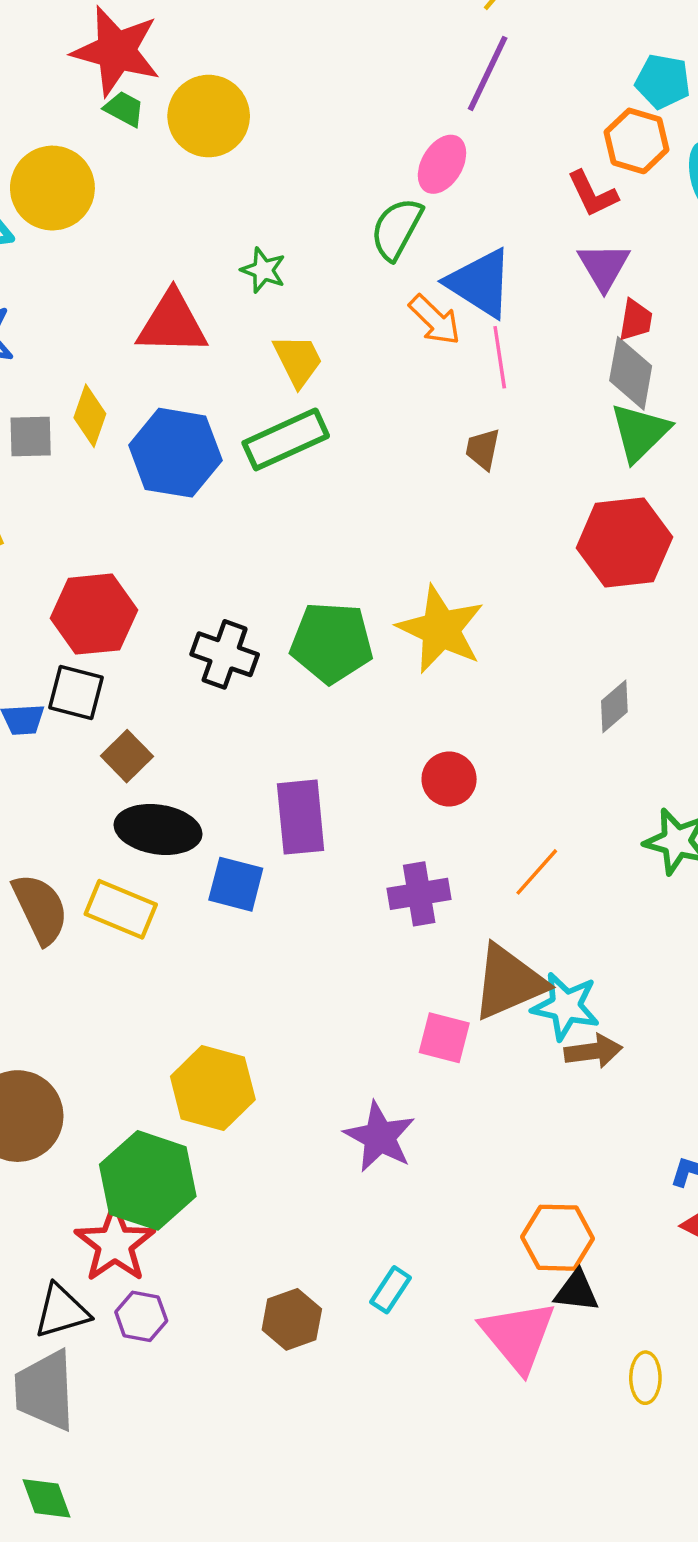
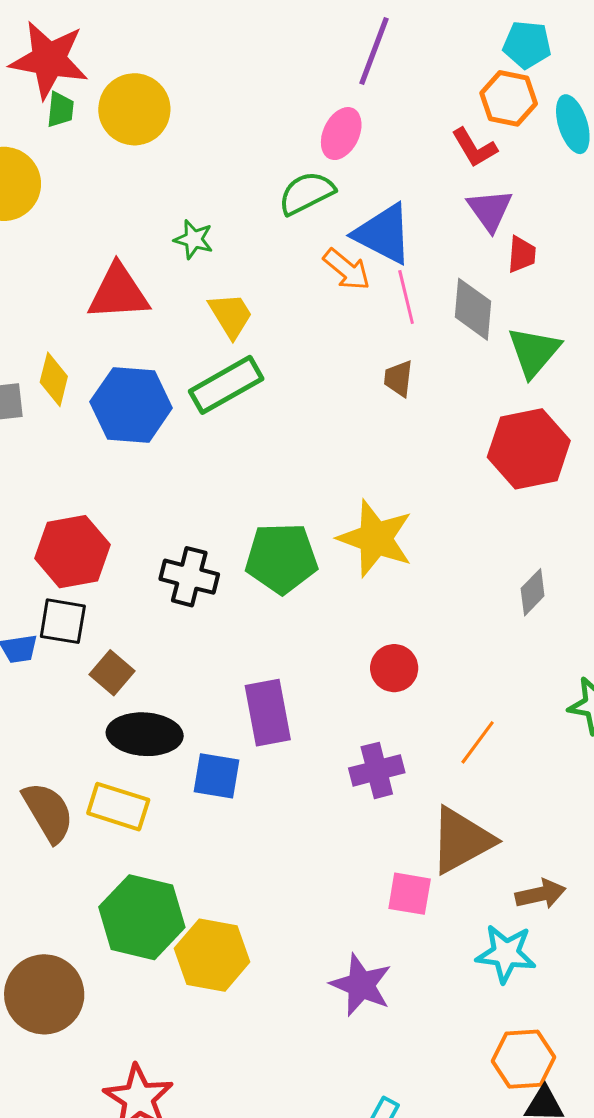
green trapezoid: (124, 109) -> (60, 110), turned 72
green semicircle: (397, 229) -> (307, 193), turned 40
gray diamond: (631, 373) -> (473, 309), moved
cyan star: (566, 1006) -> (506, 954), moved
green hexagon: (148, 1180) -> (142, 917), moved

